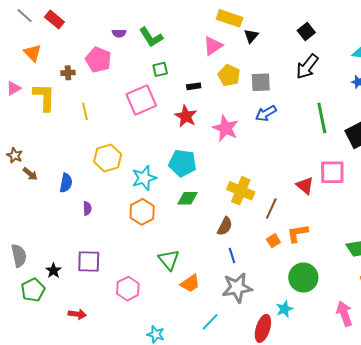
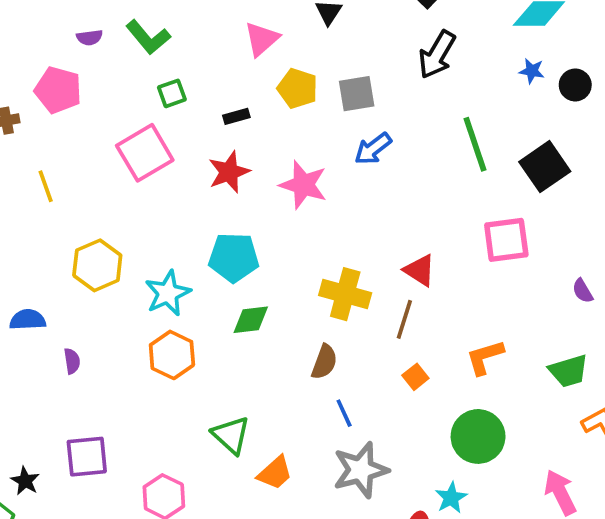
red star: (186, 116) -> (229, 172), turned 30
blue semicircle: (66, 183) -> (28, 320), turned -96
red triangle: (305, 186) -> (420, 270), moved
orange L-shape: (298, 233) -> (485, 357), moved

